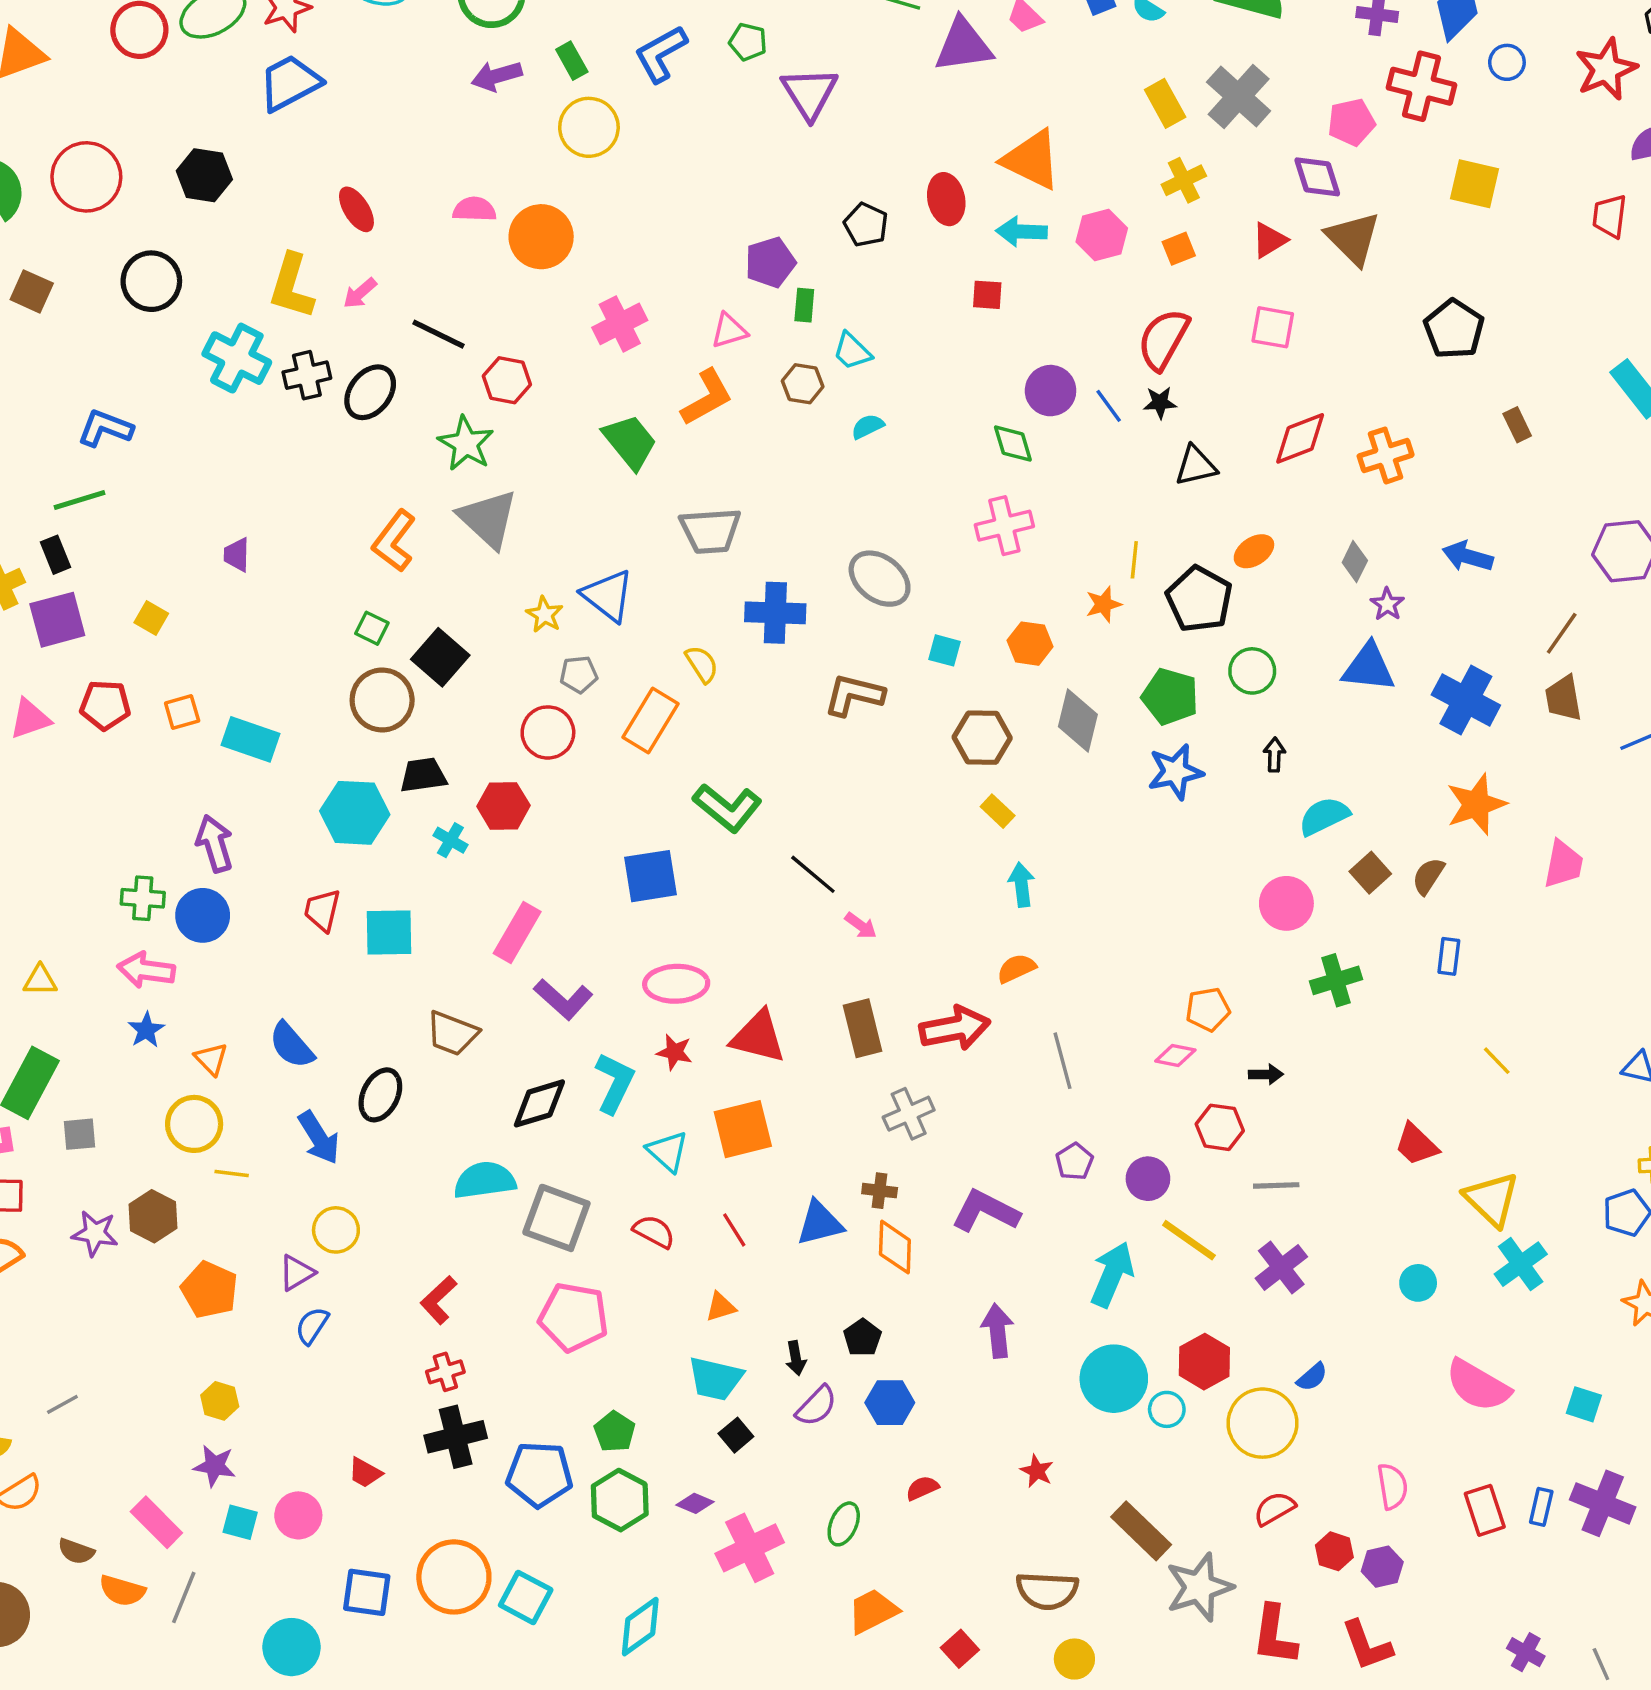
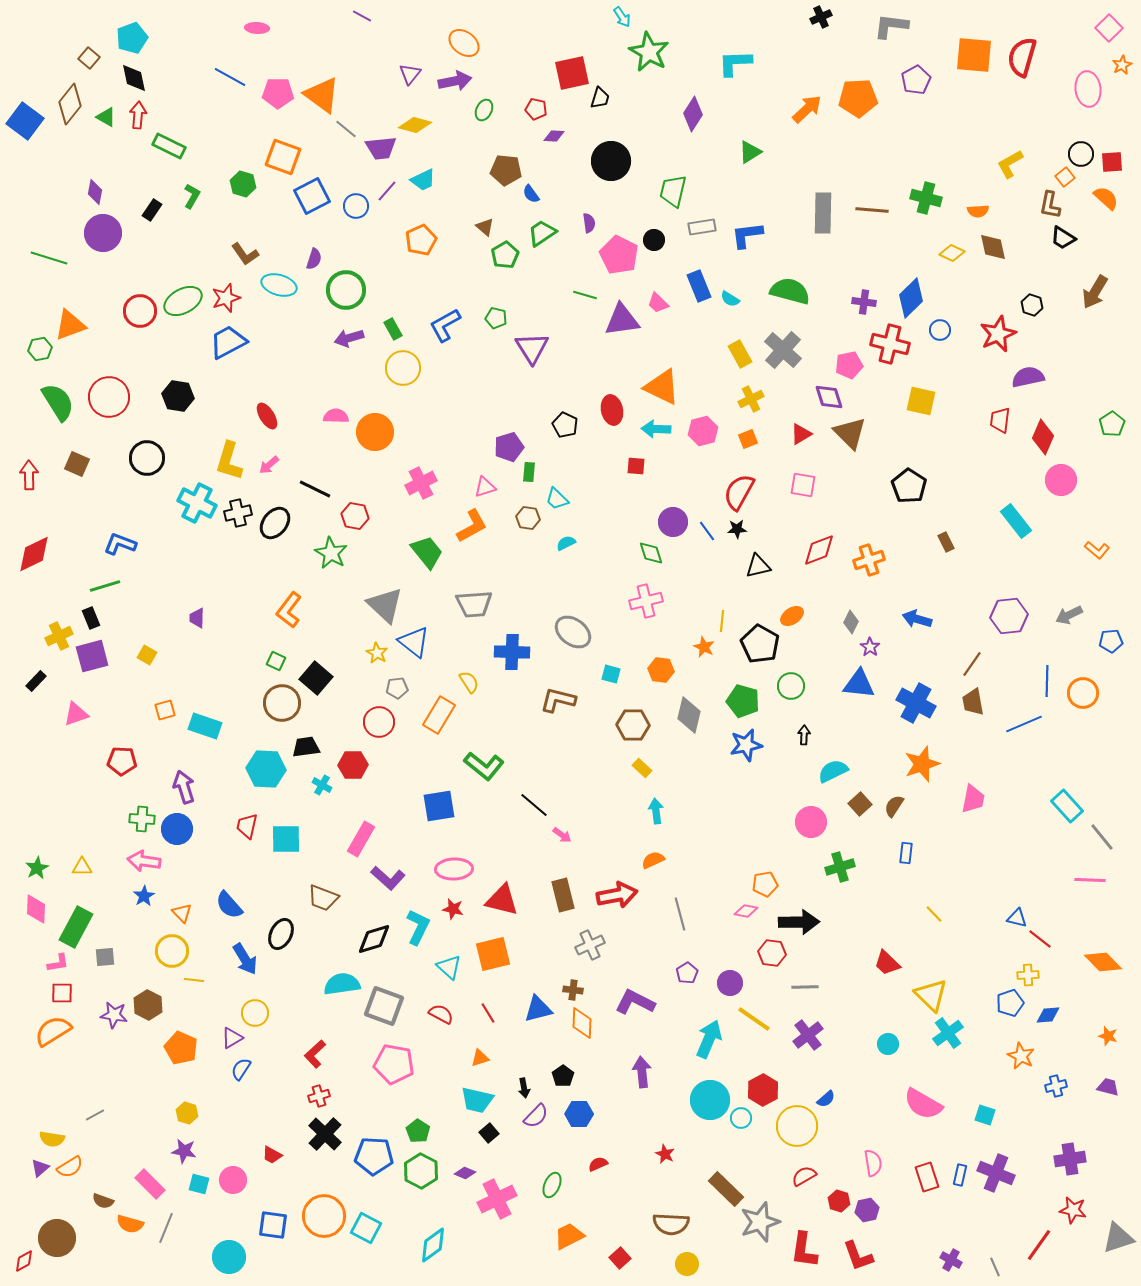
gray triangle: (488, 519) -> (385, 605), moved
orange star: (1104, 604) -> (704, 647), turned -30
red pentagon: (105, 705) -> (122, 761), moved
black arrow: (1266, 1074) -> (799, 922), size x2.0
black cross: (456, 1437) -> (325, 1134), turned -32

